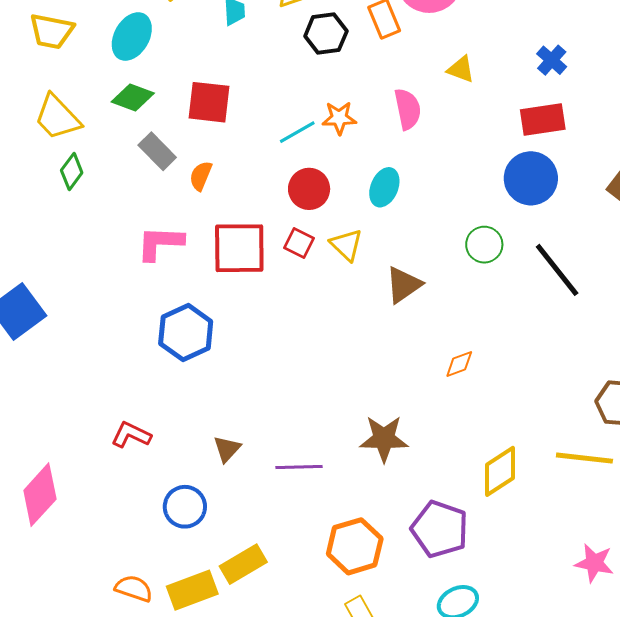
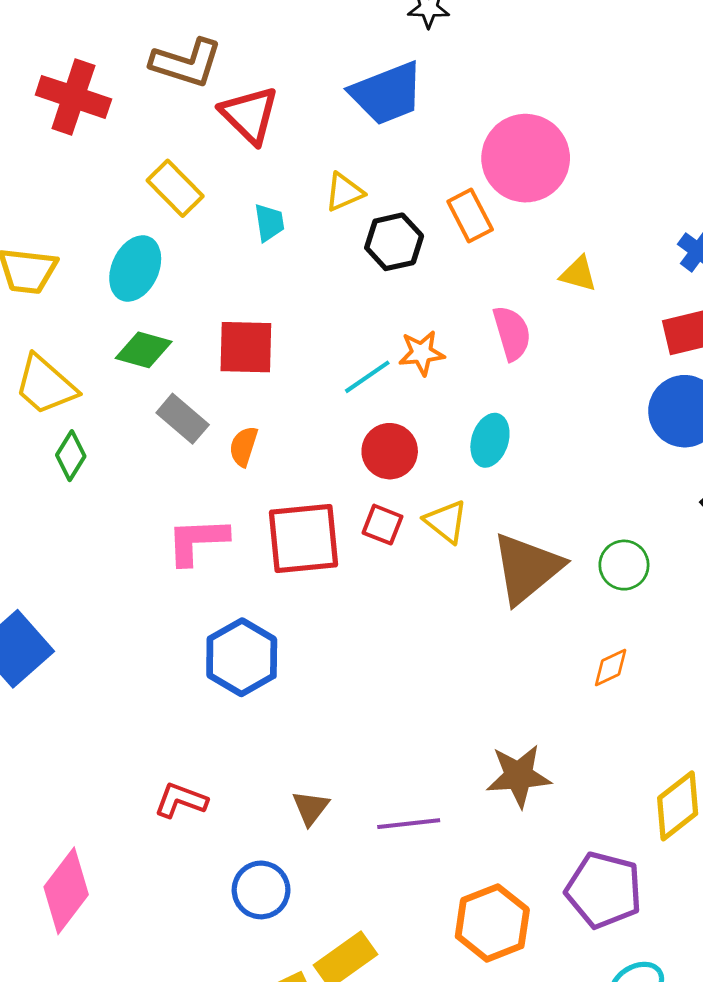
green circle: (484, 245) -> (624, 565), moved
brown triangle: (404, 285) -> (527, 568), size x1.5

